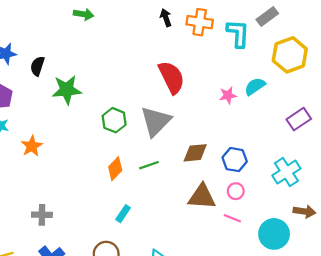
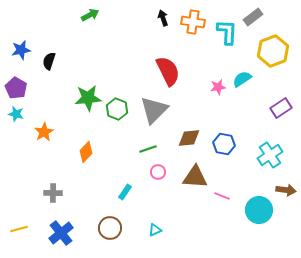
green arrow: (84, 14) -> (90, 15), turned -36
green star: (67, 90) -> (88, 98), moved
orange diamond: (115, 169) -> (86, 152), moved
pink circle: (236, 191) -> (158, 172), moved

